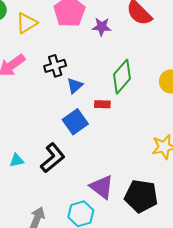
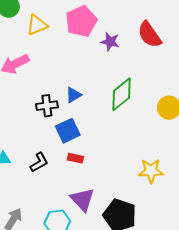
black cross: (55, 66) -> (47, 106), moved
red rectangle: (102, 104) -> (75, 158), moved
black L-shape: (53, 158) -> (39, 162), size x0.7

